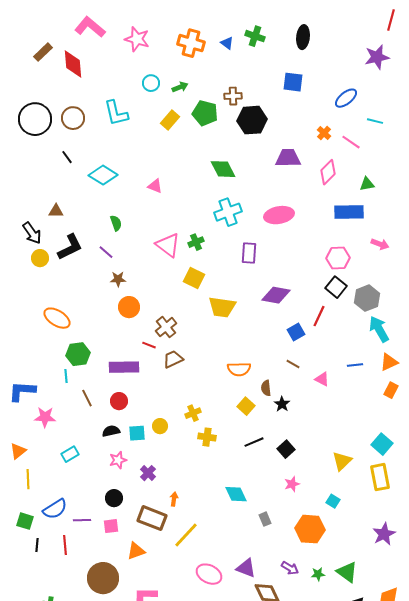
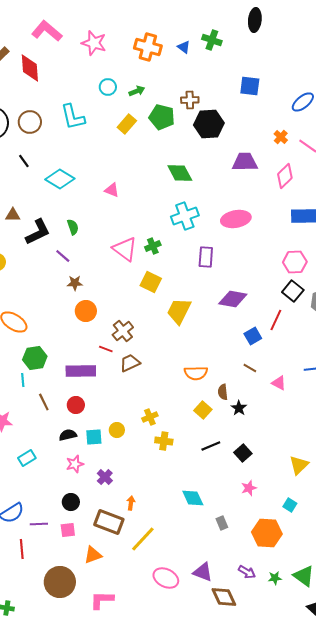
black ellipse: (303, 37) -> (255, 20), moved
black L-shape: (70, 247) -> (38, 232), moved
yellow trapezoid: (222, 307) -> (179, 311), turned 108

